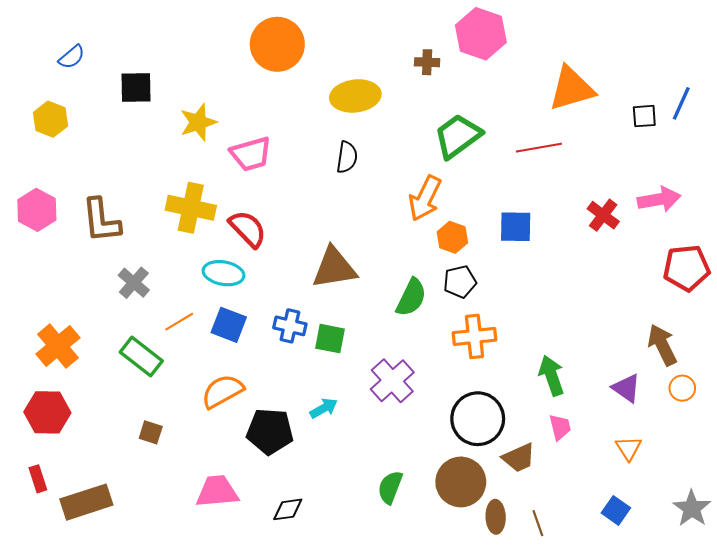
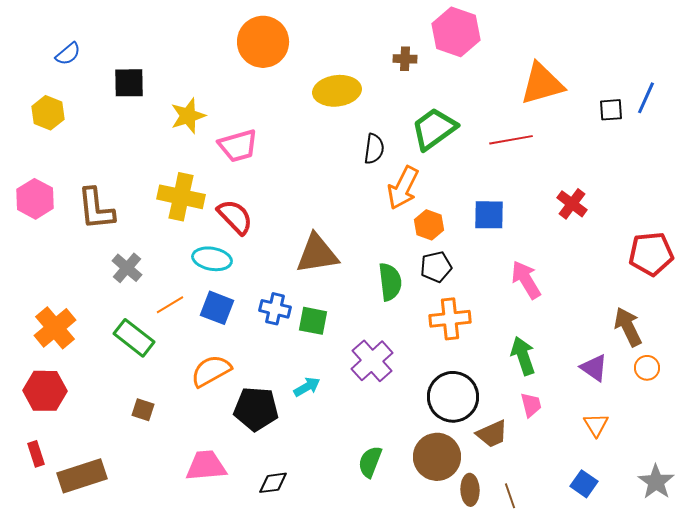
black semicircle: (347, 157) -> (374, 149), moved
pink arrow: (659, 199) -> (526, 280), moved, turned -111
green semicircle: (411, 297) -> (390, 282), turned -33

